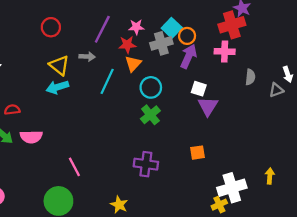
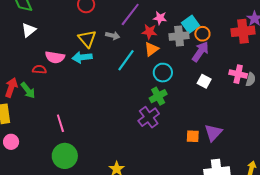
pink cross: (225, 52) -> (238, 74), moved
purple triangle: (208, 106) -> (213, 133), moved
pink semicircle: (31, 137) -> (55, 57), moved
purple cross: (146, 164) -> (149, 117), moved, turned 35
pink line: (74, 167) -> (60, 123), moved

